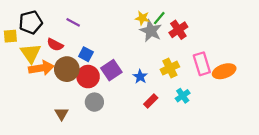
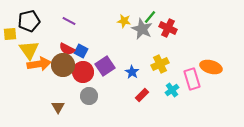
yellow star: (142, 18) -> (124, 21), moved
red cross: (178, 30) -> (168, 28), turned -30
red semicircle: (55, 45) -> (67, 49), moved
pink rectangle: (202, 64) -> (192, 79), moved
orange ellipse: (224, 71) -> (211, 67), turned 35

